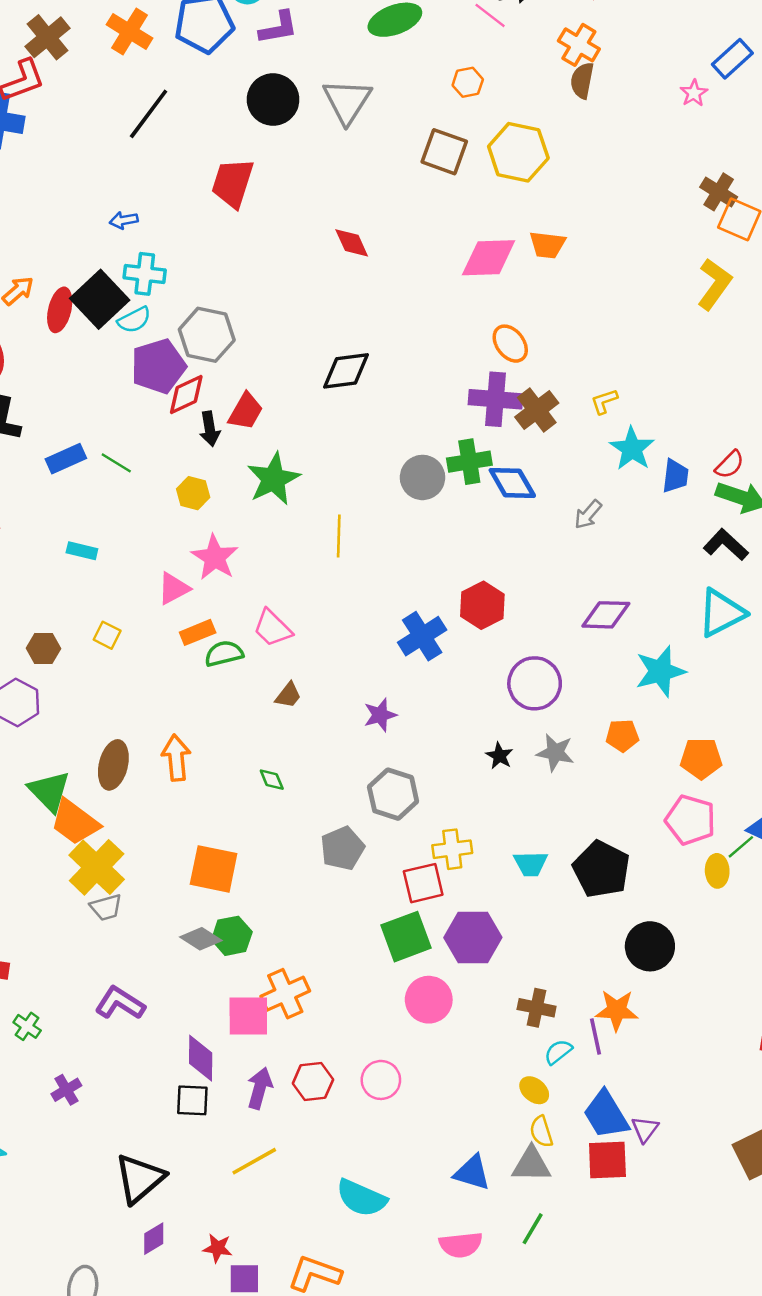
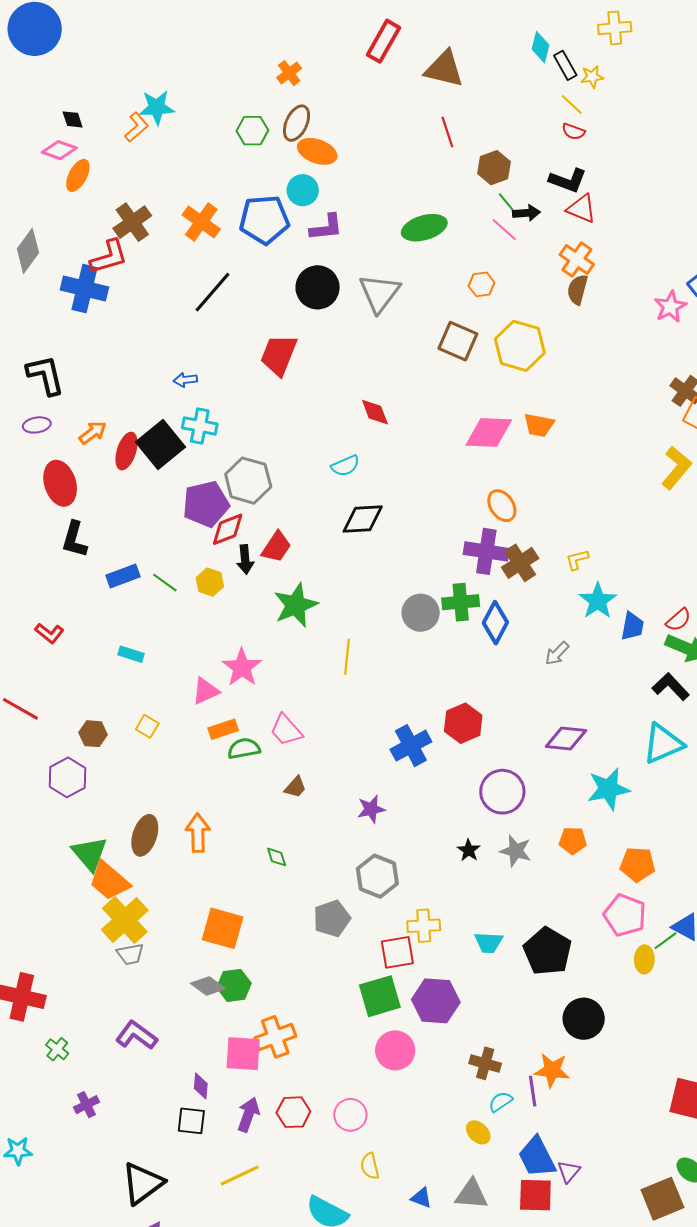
pink star: (694, 93) -> (670, 307), size x1.4
cyan semicircle: (134, 320) -> (345, 466), moved
blue diamond: (512, 483) -> (495, 623), turned 54
yellow hexagon: (193, 493) -> (210, 582), moved
purple diamond: (201, 1058) -> (201, 1086), size x0.7
yellow semicircle: (541, 1132) -> (370, 1166), moved
blue triangle: (472, 1173) -> (421, 1198), size x0.7

